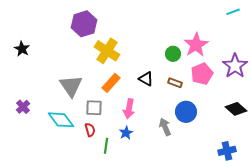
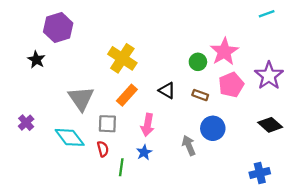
purple hexagon: (84, 24) -> (58, 27), moved
black star: (22, 49) -> (36, 60), moved

